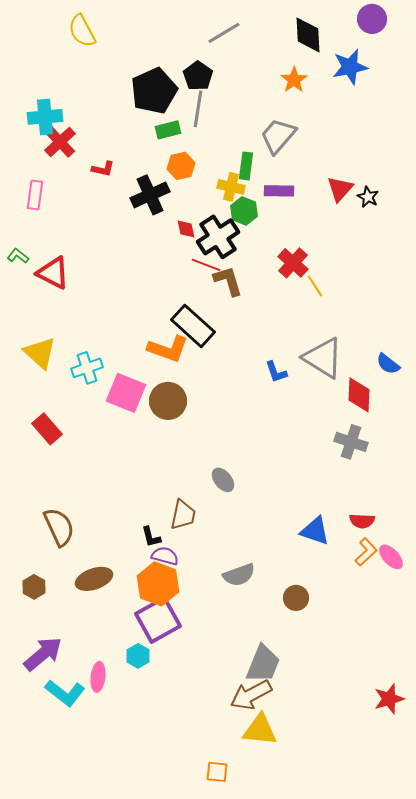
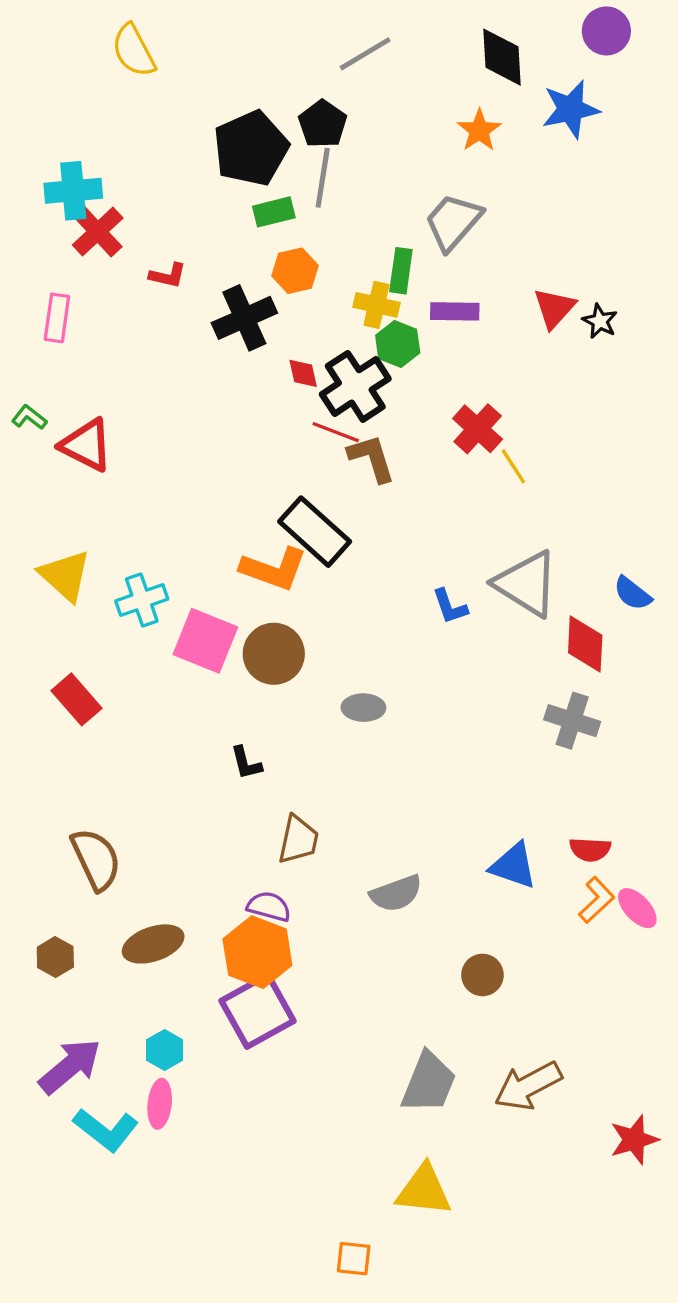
gray ellipse: (223, 480) -> (363, 708), moved, turned -50
black L-shape: (151, 537) -> (246, 763), moved
gray semicircle: (239, 575) -> (396, 893), moved
cyan hexagon: (138, 656) -> (165, 1050), moved
brown arrow: (251, 695) -> (528, 1086), moved

